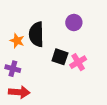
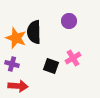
orange star: (17, 41) -> (16, 38), size x1.5
black square: (60, 57) -> (51, 66), moved

